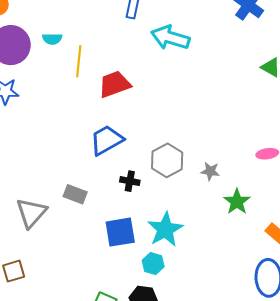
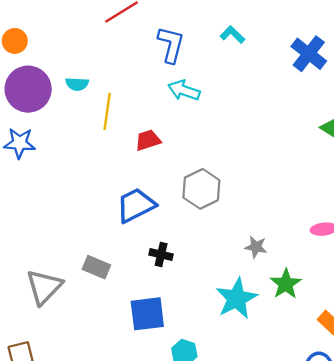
cyan arrow: (170, 38) -> (184, 90), moved, size x0.7
red trapezoid: (114, 84) -> (148, 140), size x0.7
gray hexagon: (167, 160) -> (201, 189), moved
cyan star: (165, 229) -> (237, 298), moved

